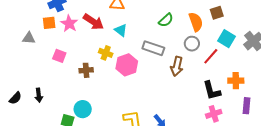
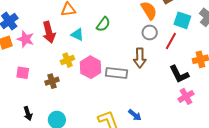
green semicircle: (166, 20) -> (103, 24), moved
red arrow: (93, 22) -> (49, 32), turned 55
gray rectangle: (153, 48) -> (116, 73), moved
yellow cross: (106, 53) -> (67, 60), turned -32
black arrow: (39, 95) -> (28, 113), moved

